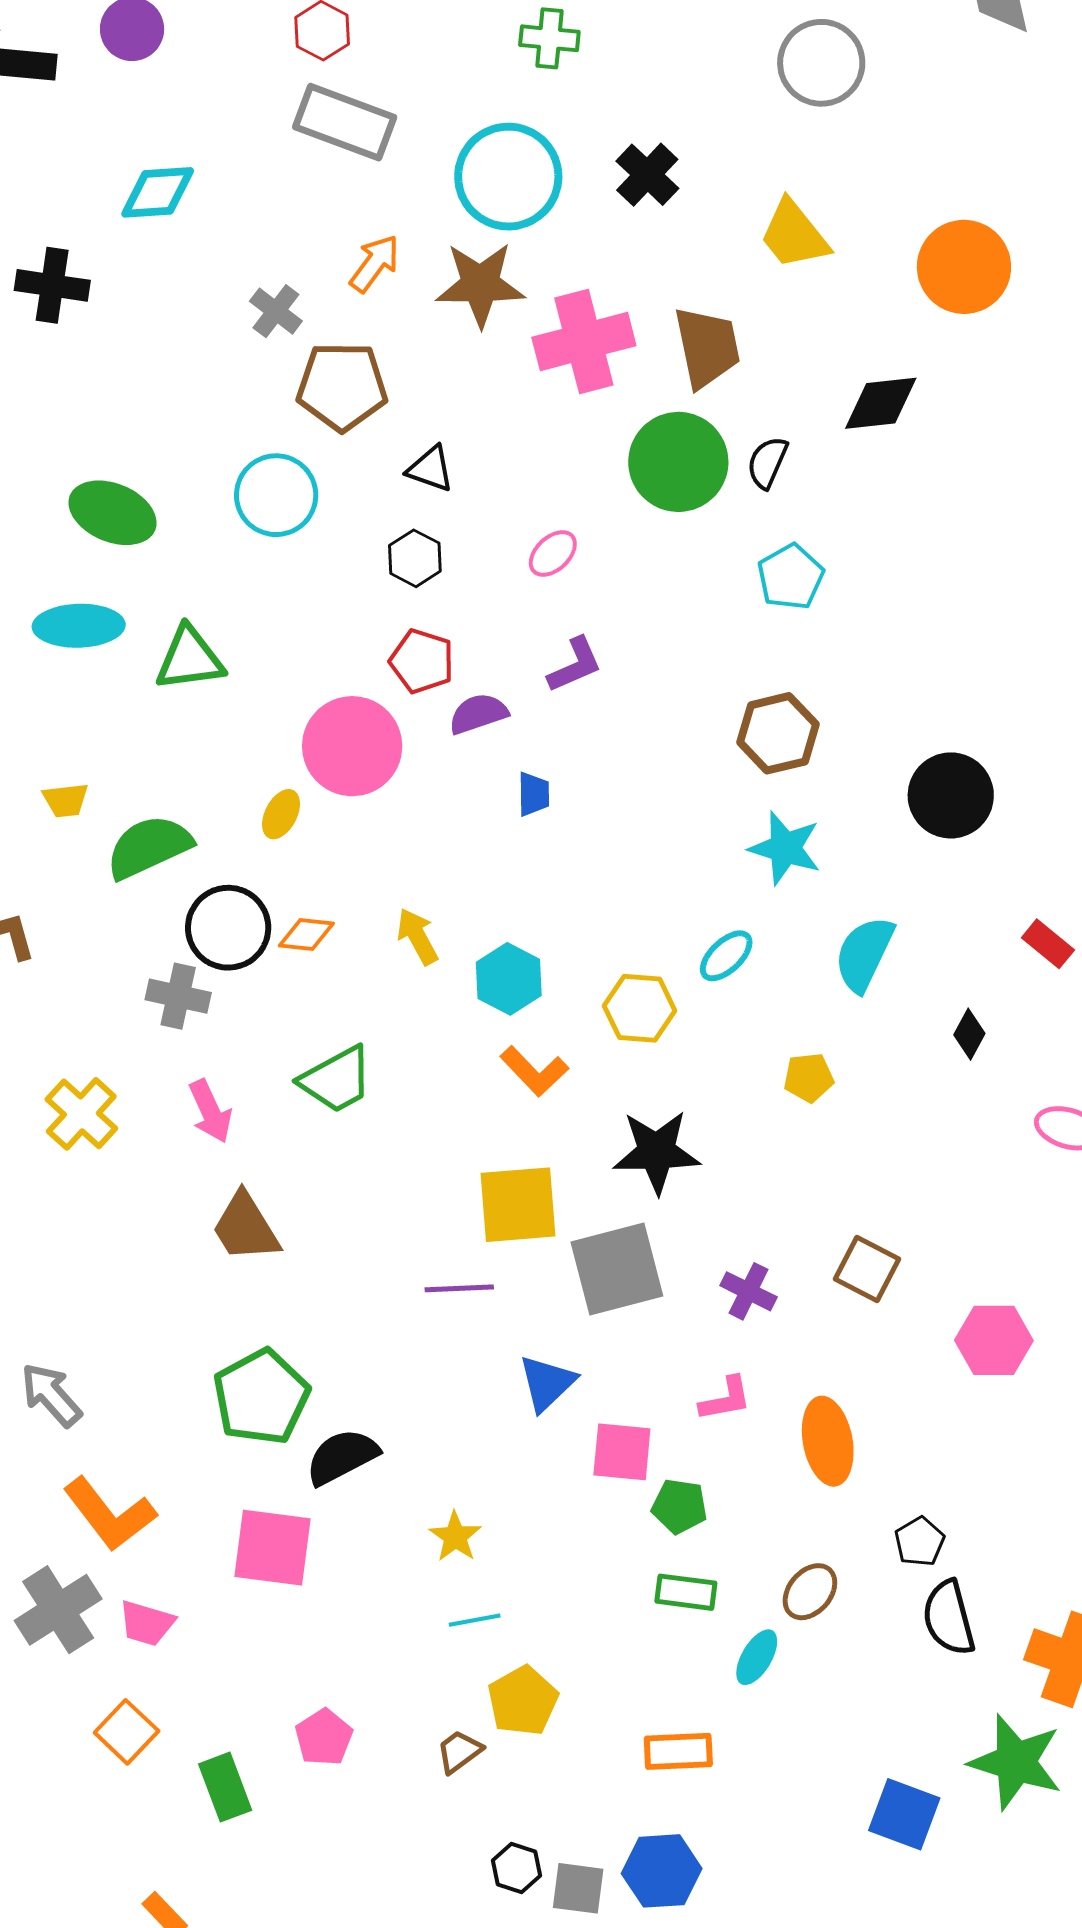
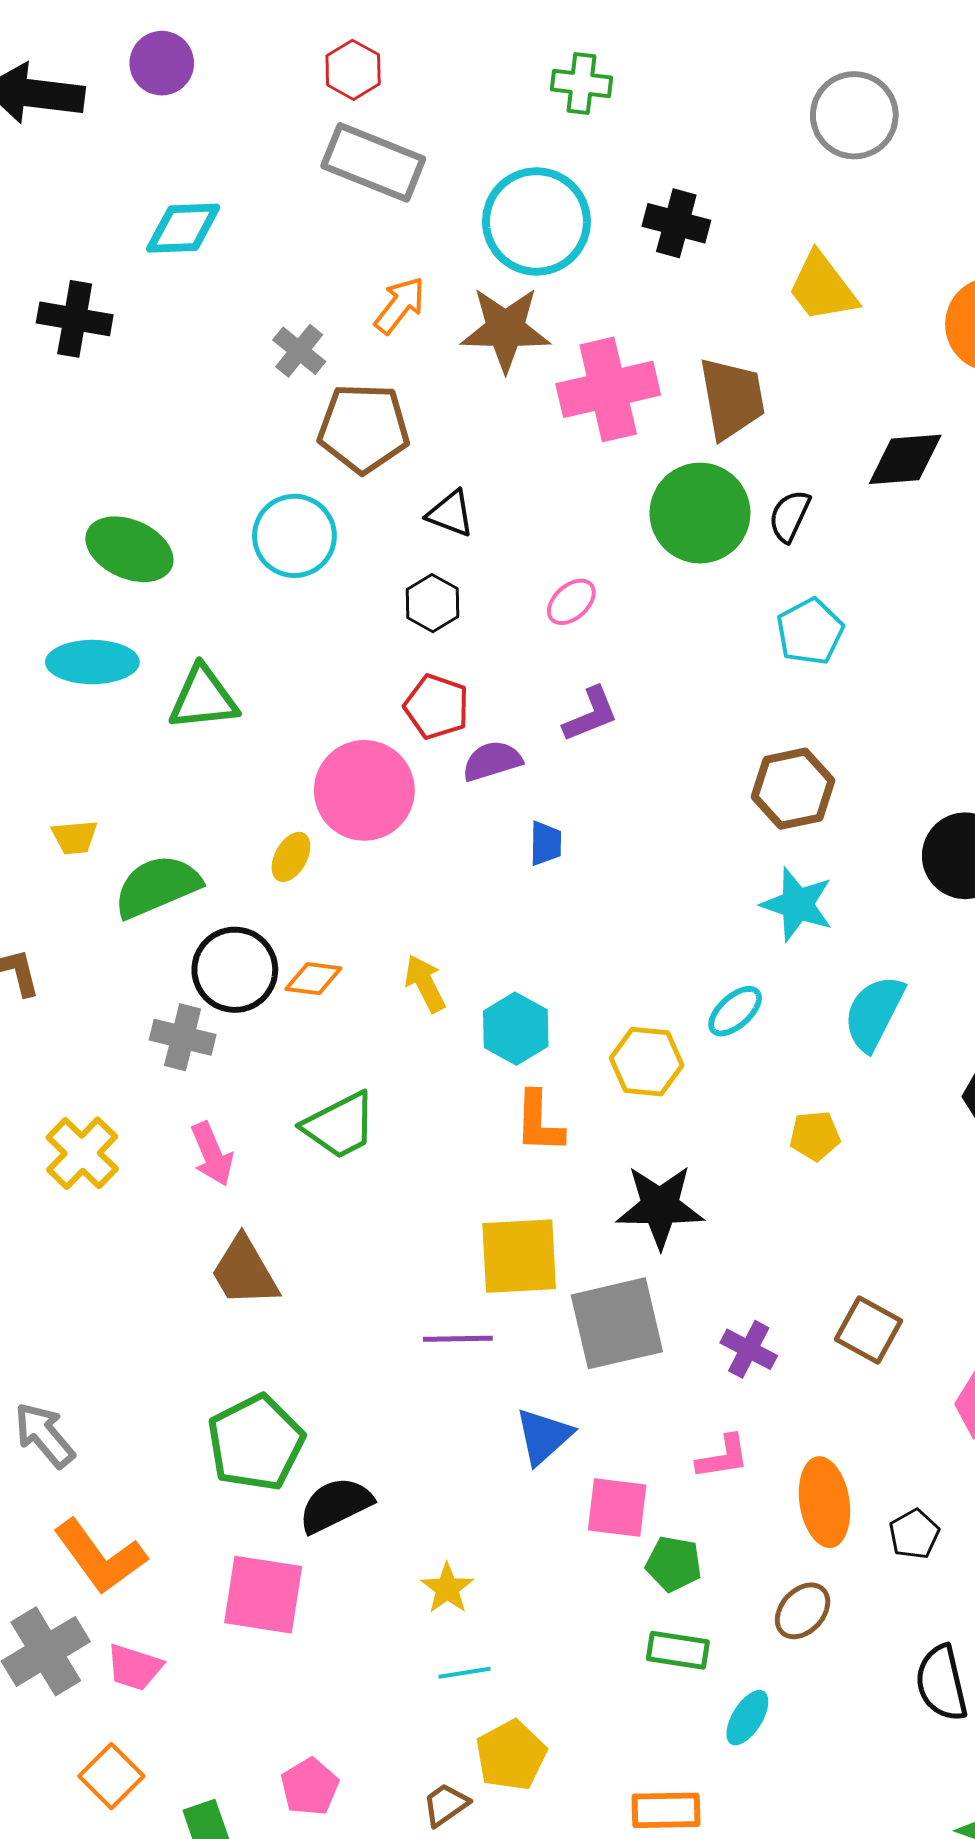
black cross: (647, 175) -> (676, 223), turned -30
orange L-shape: (534, 1071) -> (539, 1122), turned 44
black pentagon: (920, 1542) -> (914, 1534), moved
brown ellipse: (810, 1592) -> (803, 1611), moved

